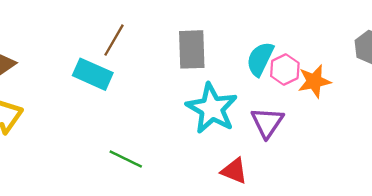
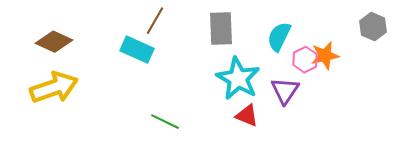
pink hexagon: (285, 69) -> (305, 60), moved
red triangle: (234, 171) -> (247, 116), moved

